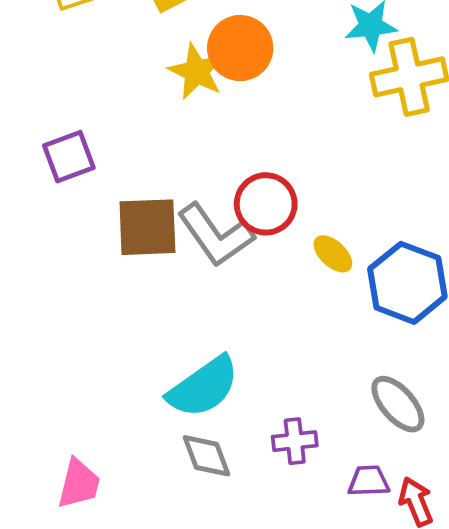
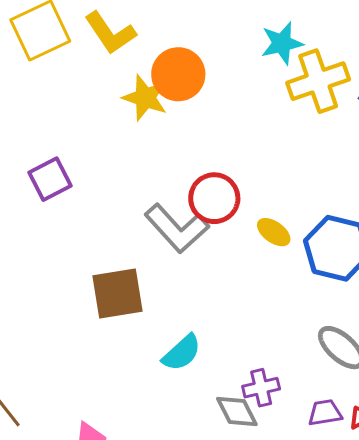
brown square: (147, 227) -> (118, 294), moved
cyan semicircle: (203, 387) -> (182, 353), size x0.7
gray diamond: (206, 456) -> (237, 412), moved

